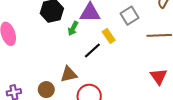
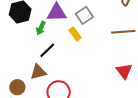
gray square: (129, 16) -> (84, 15), moved
black line: (92, 50) -> (47, 50), moved

